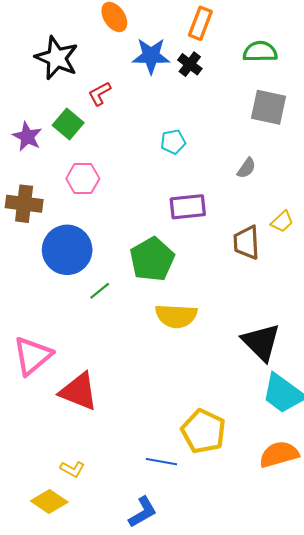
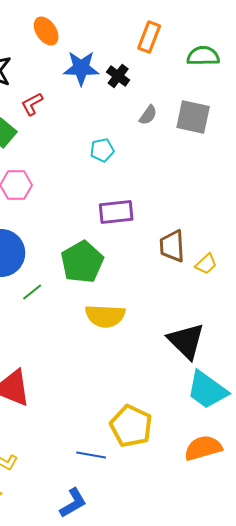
orange rectangle: (200, 23) -> (149, 37), moved
green semicircle: (260, 52) -> (203, 56), moved
gray semicircle: (246, 168) -> (148, 115), moved
yellow trapezoid: (282, 222) -> (206, 264), moved

